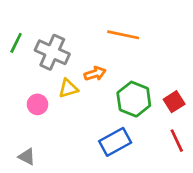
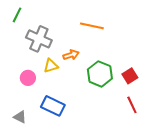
green line: (16, 43) -> (17, 15), moved
blue rectangle: (115, 142) -> (53, 106), moved, turned 55

